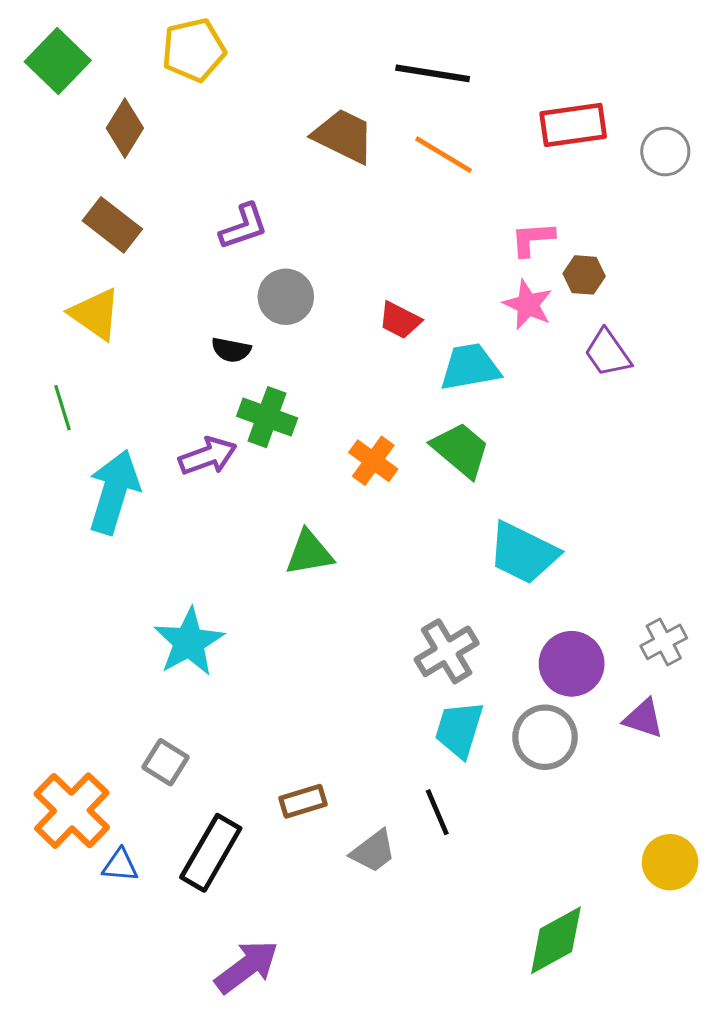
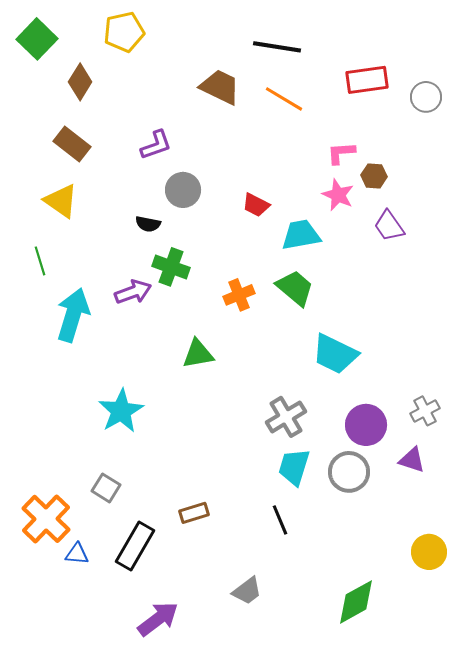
orange cross: (373, 461) -> (239, 295), turned 32
gray trapezoid: (373, 851) -> (247, 591), moved

